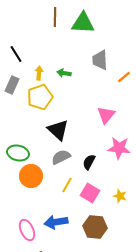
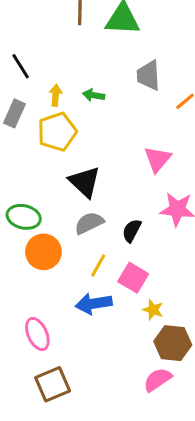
yellow star: (120, 196) -> (153, 310), moved
blue arrow: (56, 222) -> (94, 304), moved
brown hexagon: (95, 227) -> (173, 343), moved

